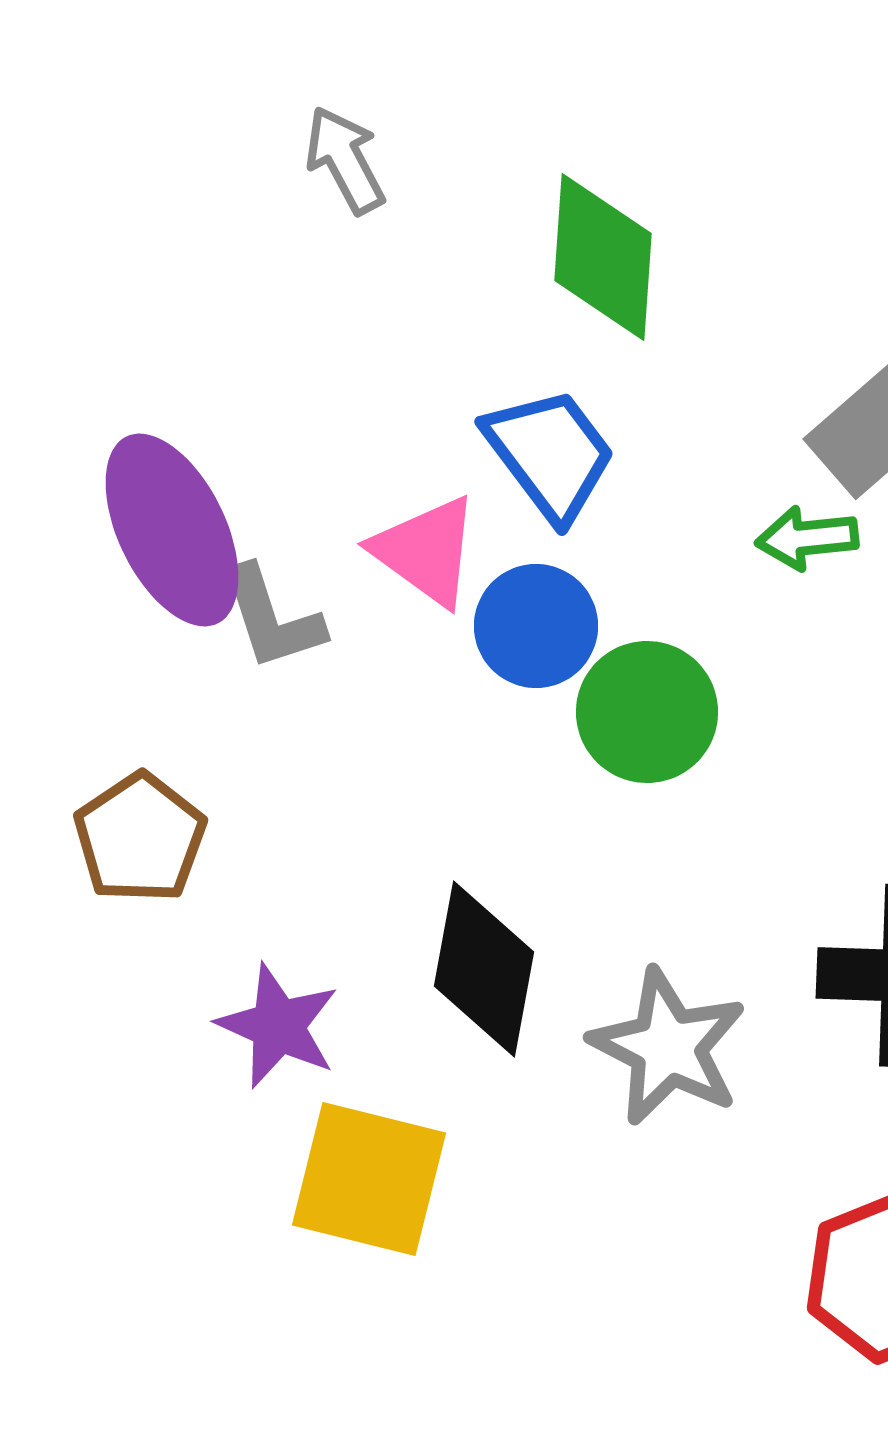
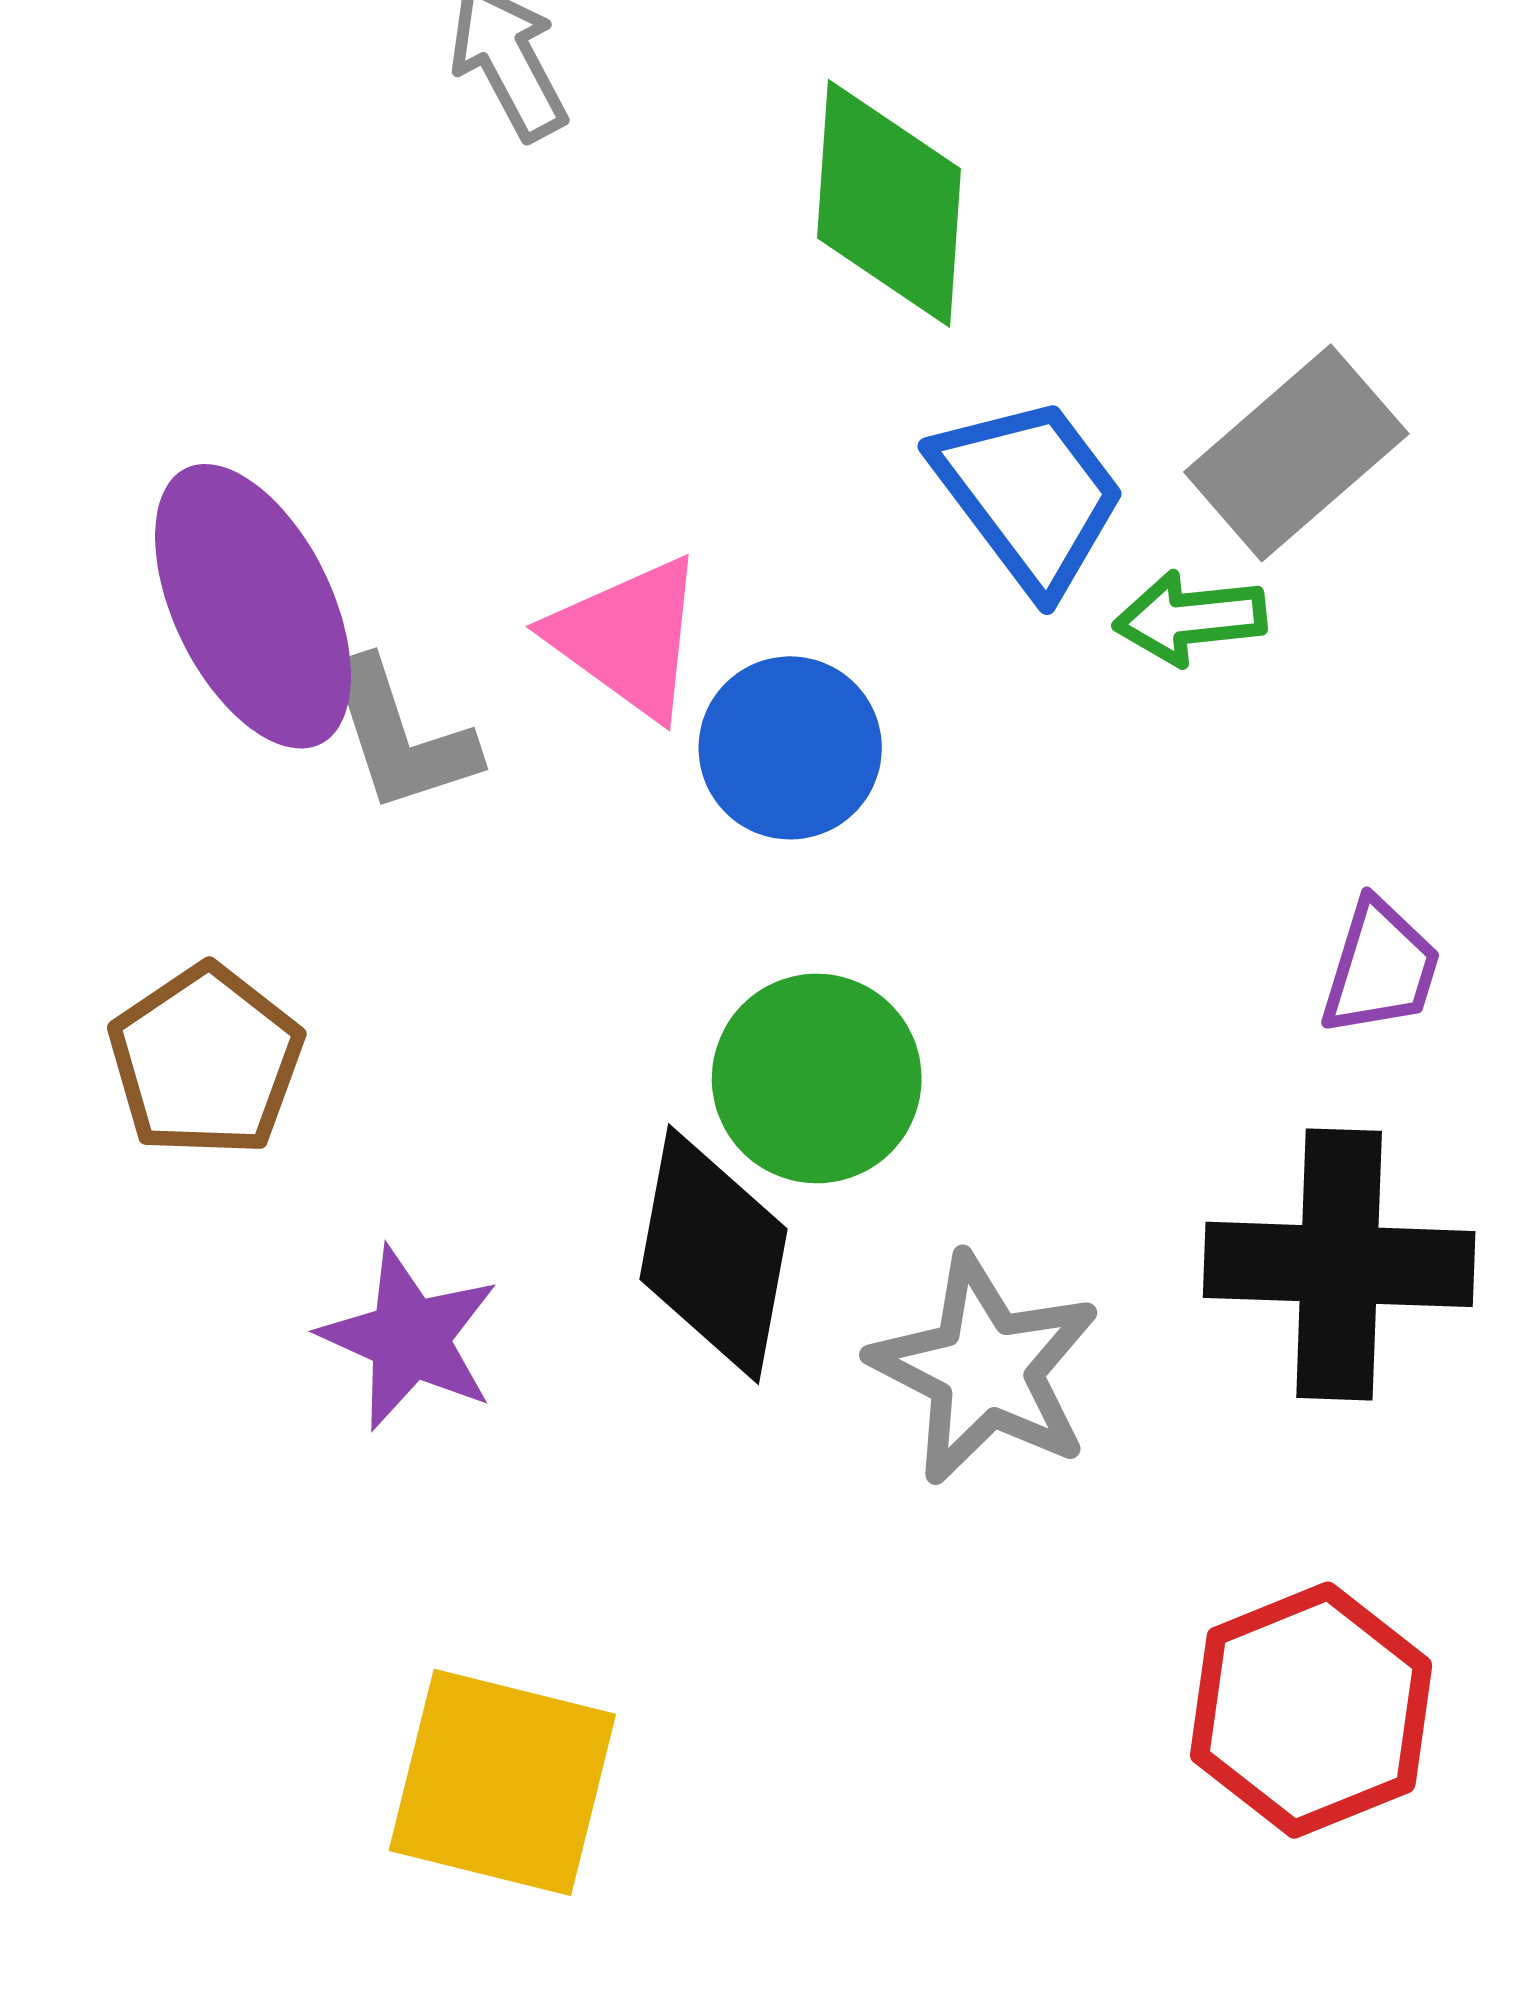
blue trapezoid: (550, 454) -> (1029, 494), moved
green circle: (647, 712) -> (817, 1078), moved
yellow square: (369, 1179) -> (502, 1782), moved

